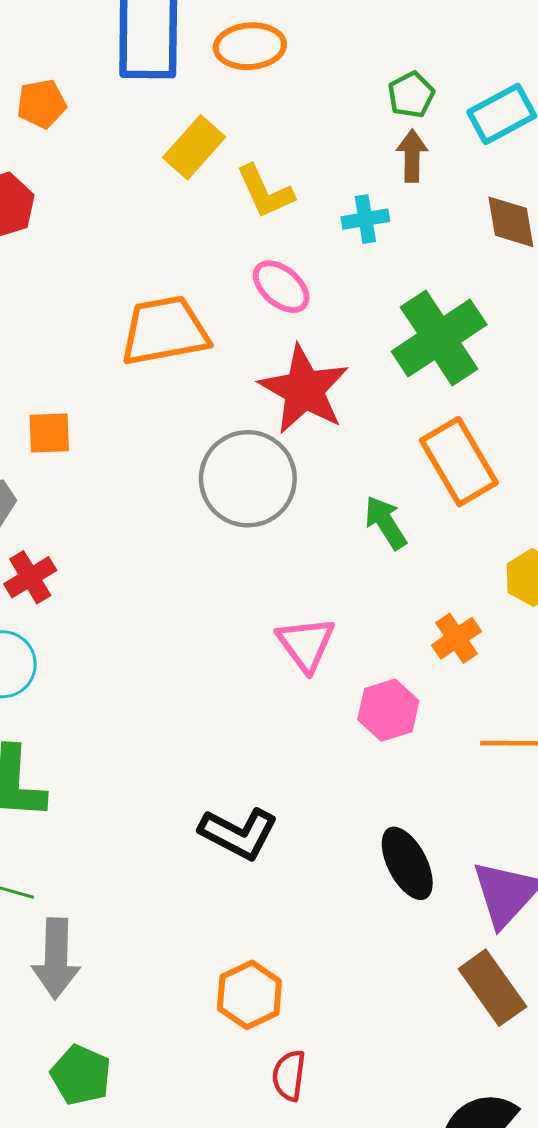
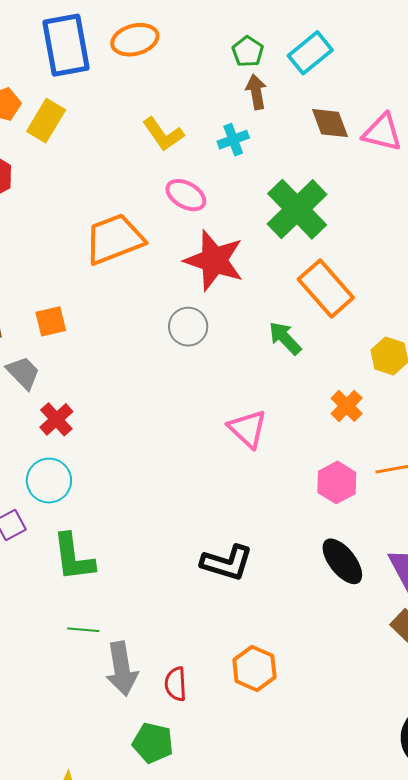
yellow rectangle: (194, 147) -> (46, 121), moved
gray circle: (248, 479) -> (188, 327), size x0.6
pink hexagon: (388, 710) -> (337, 482), moved
red semicircle: (289, 1075) -> (176, 684), moved

